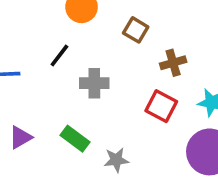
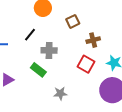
brown square: (136, 30) -> (73, 21), turned 32
green rectangle: (75, 139) -> (38, 70), moved

